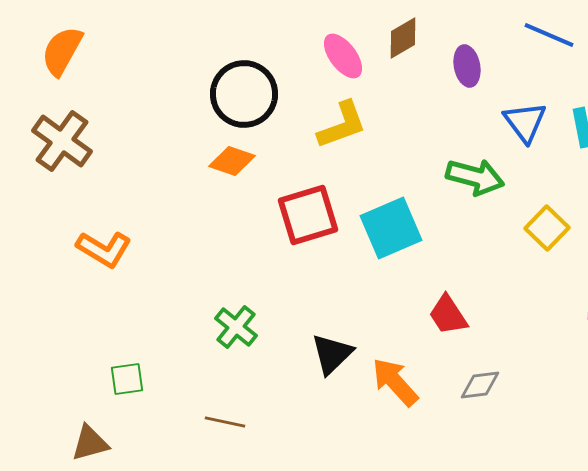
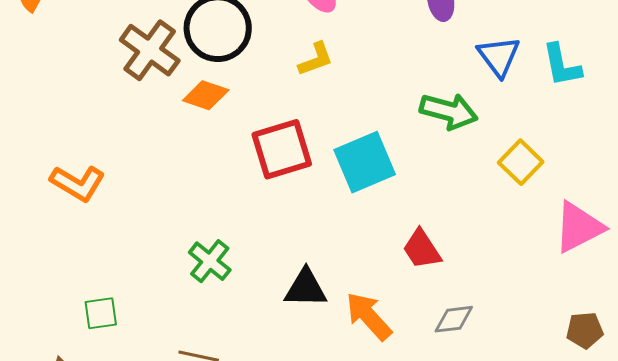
yellow L-shape: (342, 125) -> (316, 59), size x0.7
brown cross: (62, 141) -> (150, 50), moved
black triangle: (332, 354) -> (306, 288), turned 45

